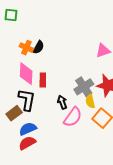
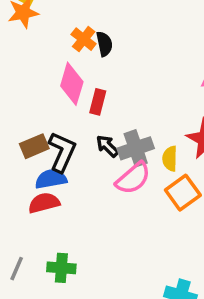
black semicircle: (38, 47) -> (104, 44), turned -56
gray cross: (84, 87) -> (136, 148), moved
black L-shape: (27, 100) -> (62, 152), moved
black arrow: (62, 102) -> (107, 146), moved, turned -40

